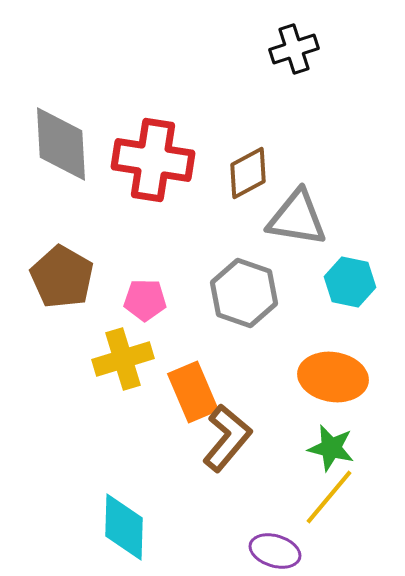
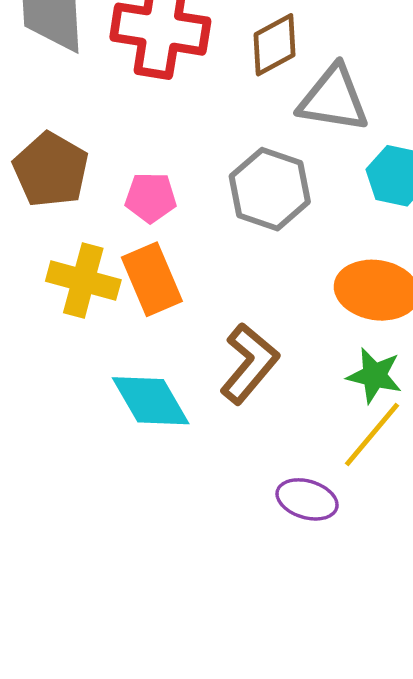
yellow cross: (123, 359) -> (83, 280), moved, turned 32
orange rectangle: (193, 392) -> (152, 279), moved
cyan diamond: (124, 527) -> (151, 401), moved, turned -32

